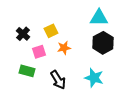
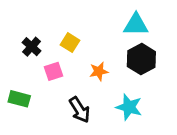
yellow square: (51, 31) -> (70, 43), turned -32
orange star: (64, 48) -> (99, 71), moved
green rectangle: (27, 71) -> (19, 99), moved

